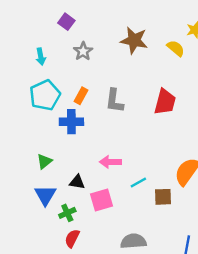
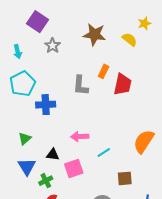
purple square: (66, 22) -> (37, 22), size x1.5
orange rectangle: (81, 96) -> (104, 71), moved
brown square: (163, 197) -> (125, 178), moved

